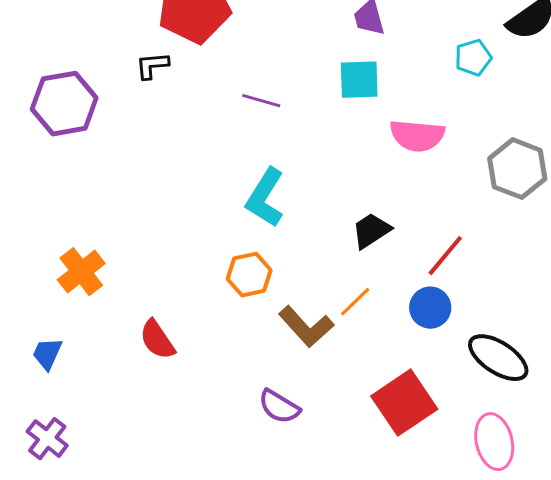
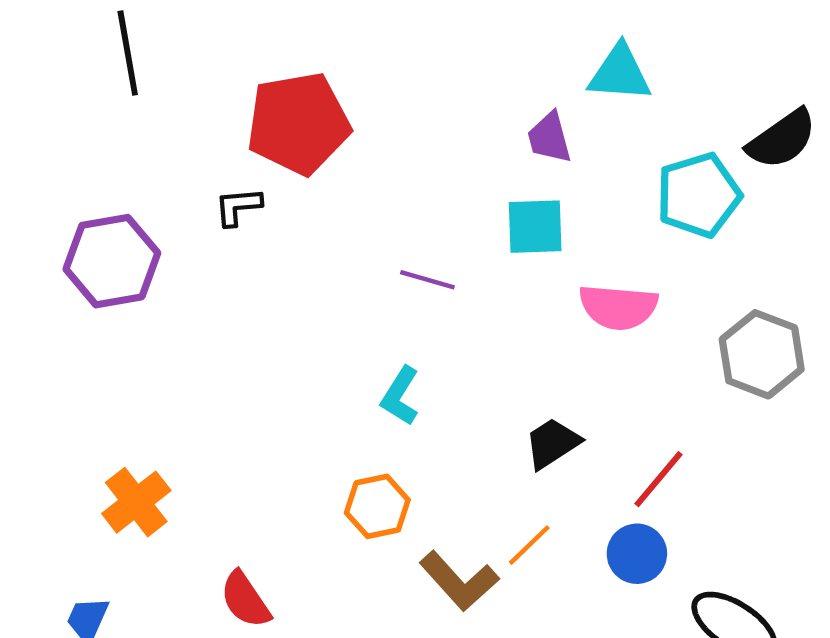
cyan pentagon: (473, 58) -> (699, 195), size x1.6
purple line: (261, 101) -> (427, 280), moved
cyan L-shape: (265, 198) -> (400, 396), size x0.7

